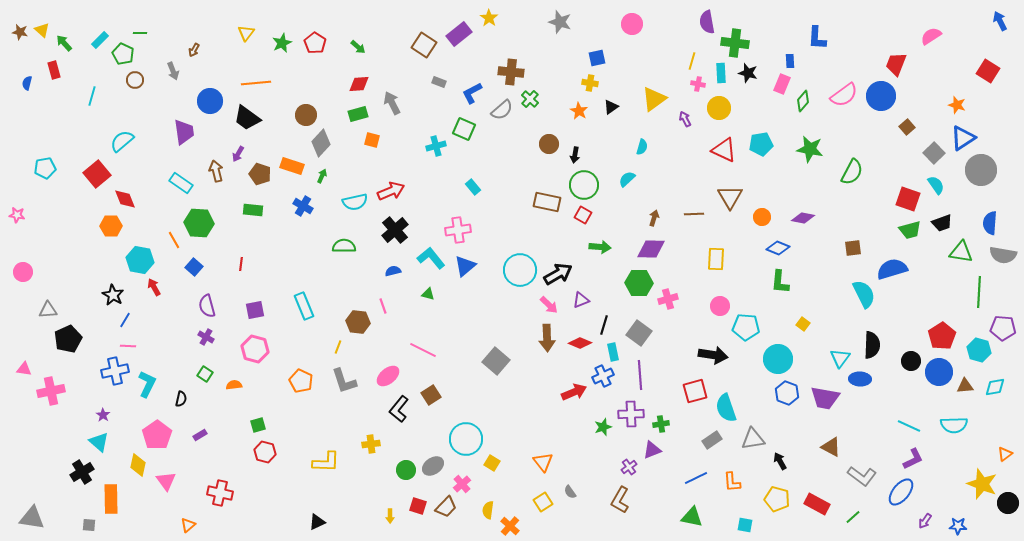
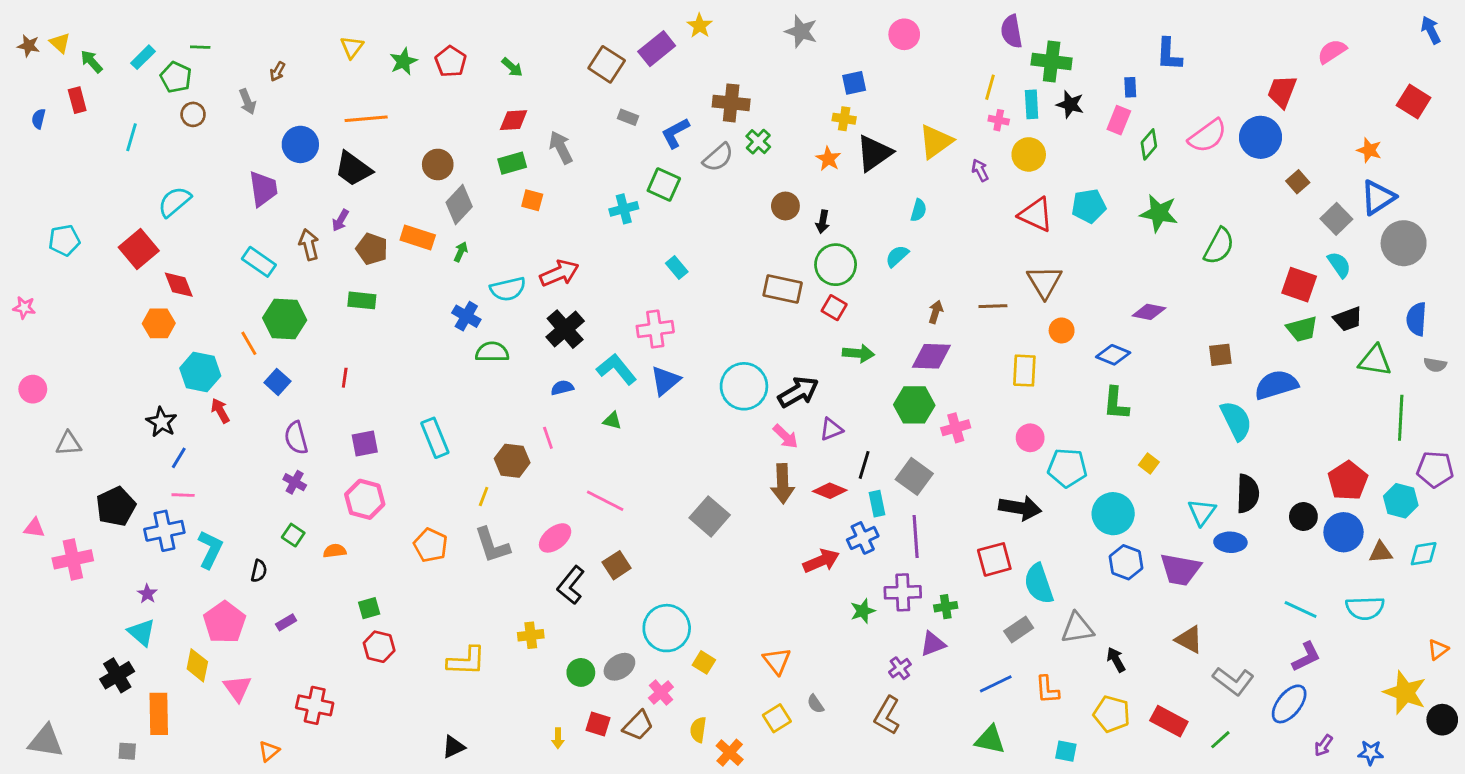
black triangle: (611, 107) -> (874, 153), size x1.8
blue cross: (303, 206) -> (466, 316), moved
orange circle: (762, 217) -> (1062, 330), moved
gray semicircle: (1003, 255) -> (1435, 365), size x0.6
black pentagon: (68, 339) -> (116, 506), moved

